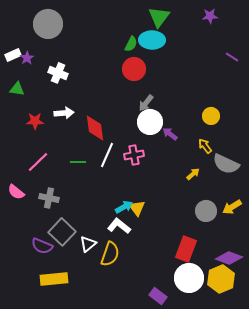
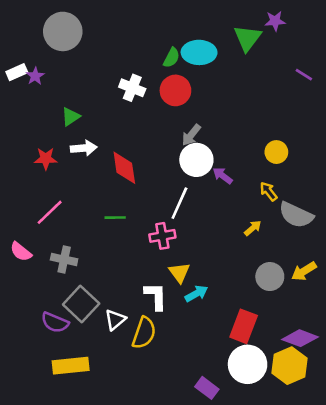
green triangle: (159, 17) -> (248, 38), moved
white cross: (58, 73) -> (132, 88), moved
green triangle: (17, 89) -> (71, 117), moved, turned -42
white line: (107, 155) -> (179, 203), moved
pink cross: (134, 155) -> (162, 236), moved
green line: (78, 162) -> (115, 218), moved
cyan arrow: (124, 207) -> (196, 294), moved
white L-shape: (119, 226) -> (156, 296), turned 50

